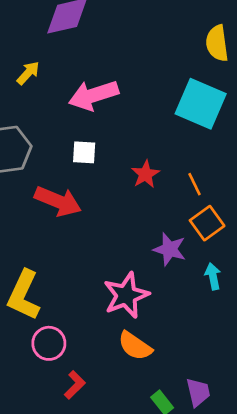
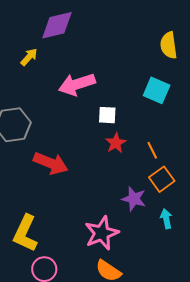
yellow arrow: (28, 73) -> (29, 57), moved
cyan square: (201, 104) -> (157, 90), size x0.7
white square: (84, 152) -> (107, 115), moved

